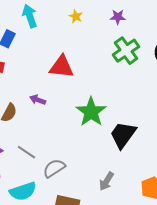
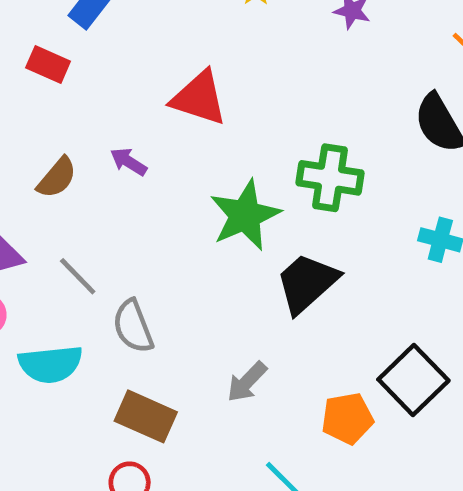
green cross: (126, 51) -> (330, 178), moved, turned 32
gray semicircle: (54, 168) -> (133, 326), turned -90

